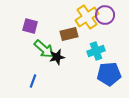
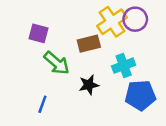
black star: (57, 57) -> (89, 85), moved

